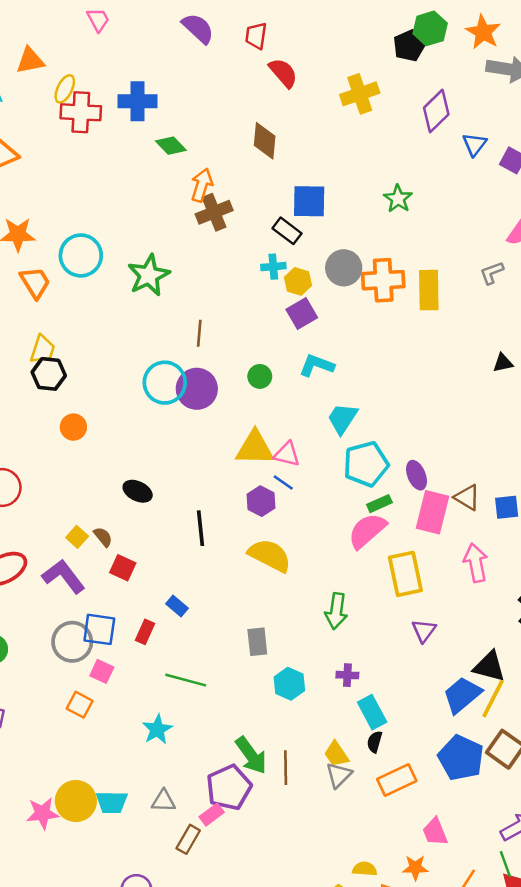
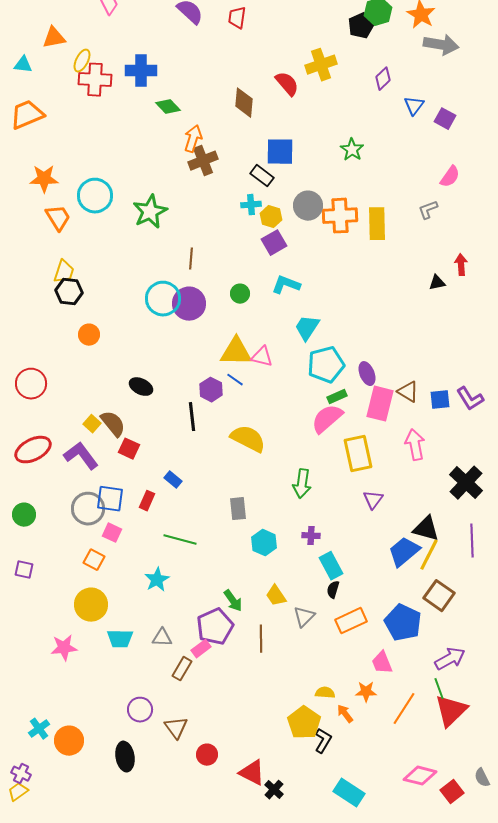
red semicircle: (283, 73) -> (287, 84), moved
purple diamond: (436, 111) -> (383, 79), size x0.7
blue line: (283, 483) -> (235, 380), moved
purple hexagon: (261, 501) -> (211, 390), moved
brown semicircle: (103, 537) -> (113, 424), size x1.6
yellow trapezoid: (336, 754) -> (276, 596), moved
green arrow: (251, 755) -> (233, 601), size x0.7
blue pentagon: (461, 758) -> (403, 623), moved
brown line: (286, 768) -> (261, 639), moved
yellow circle: (76, 801) -> (91, 605), moved

